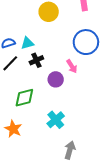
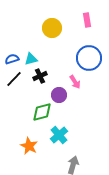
green diamond: (24, 98) -> (42, 112), moved
orange star: (13, 129) -> (29, 146), moved

